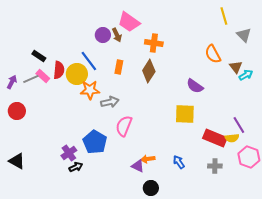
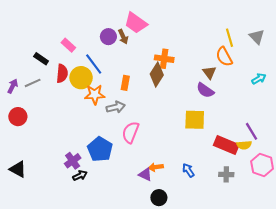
yellow line: (224, 16) -> (229, 38), moved
orange cross: (154, 43) -> (164, 59), moved
orange rectangle: (119, 67) -> (125, 83), moved
brown triangle: (236, 67) -> (209, 72), moved
pink rectangle: (43, 76) -> (68, 45), moved

